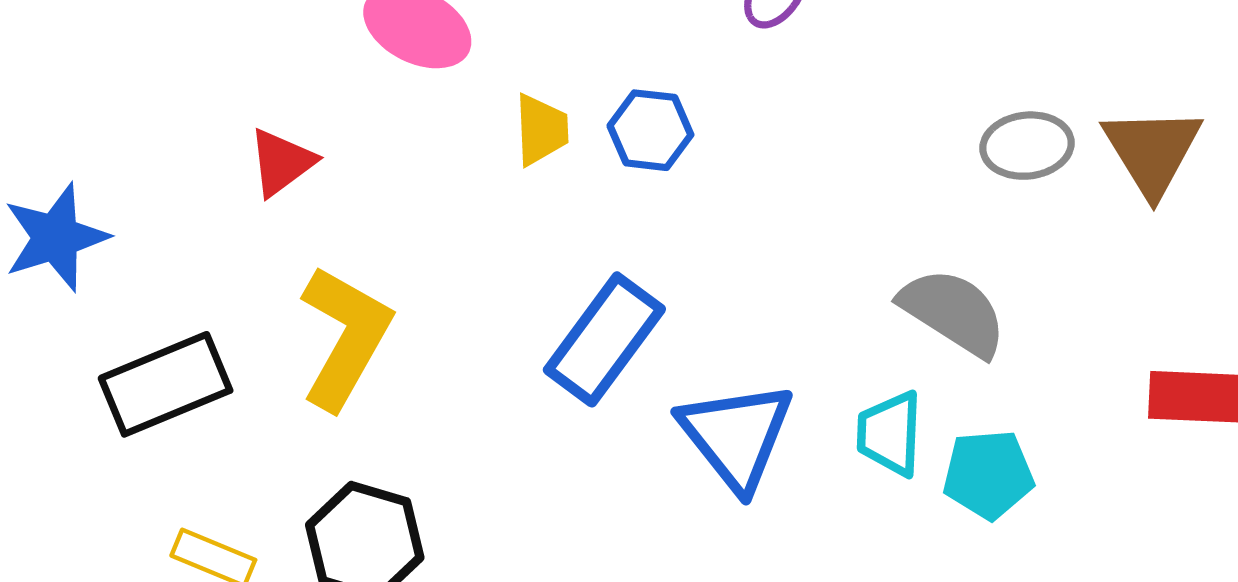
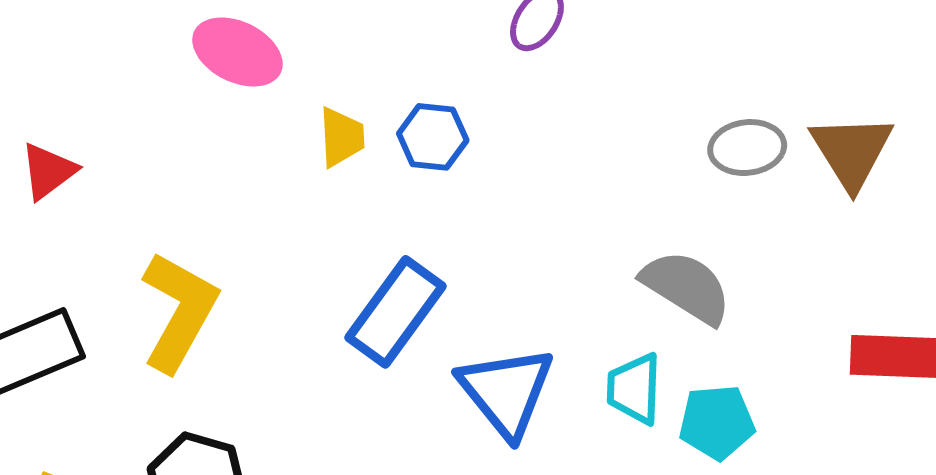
red triangle: (282, 162) -> (48, 171), moved

